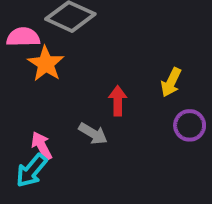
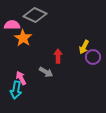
purple circle: (190, 125) -> (93, 57), moved
cyan arrow: (31, 171) -> (16, 90), turned -30

